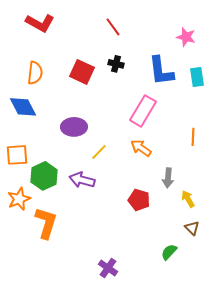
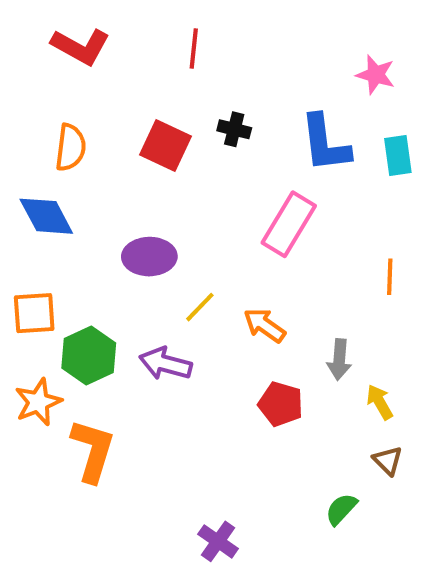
red line: (113, 27) -> (194, 48), moved, turned 42
orange arrow: (141, 148) -> (264, 325), moved

